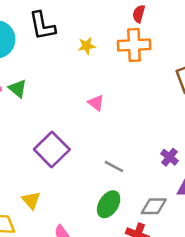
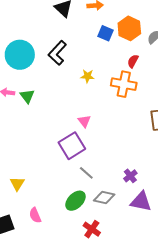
black L-shape: (42, 26) -> (57, 53), turned 40
purple square: (52, 149) -> (72, 146), moved
gray diamond: (154, 206) -> (104, 198), moved

